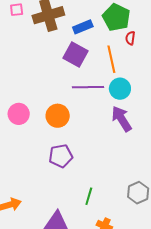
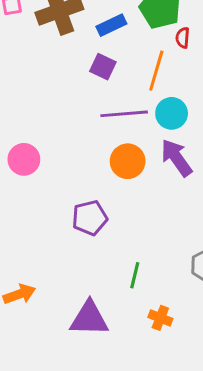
purple square: (76, 55) -> (103, 67), size x0.7
orange line: (111, 59) -> (156, 71), turned 32
orange circle: (58, 116) -> (128, 161), moved

